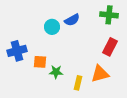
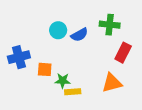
green cross: (109, 15) -> (110, 25), moved
blue semicircle: (72, 20) -> (79, 35), moved
yellow rectangle: (78, 83) -> (73, 92), moved, turned 72

